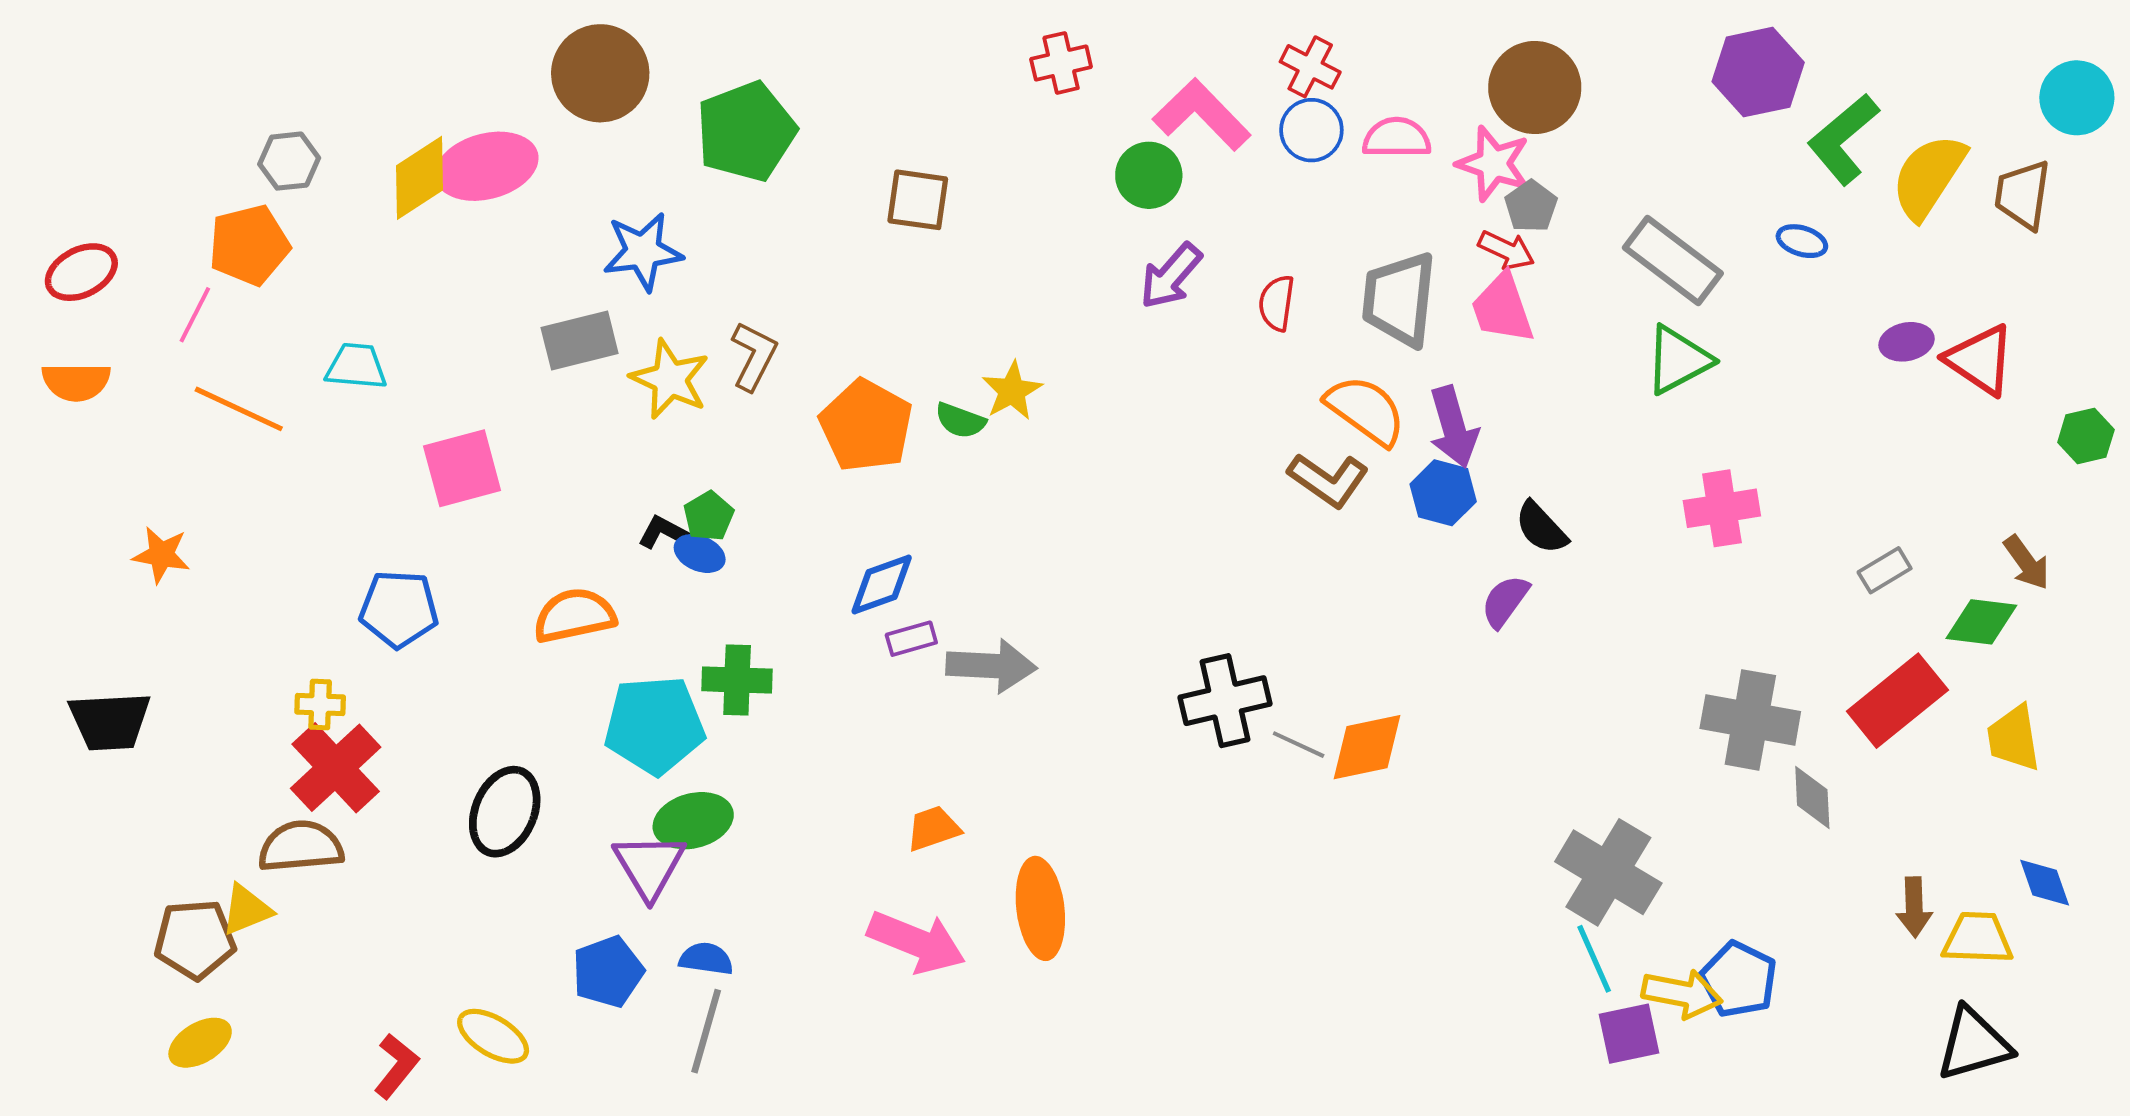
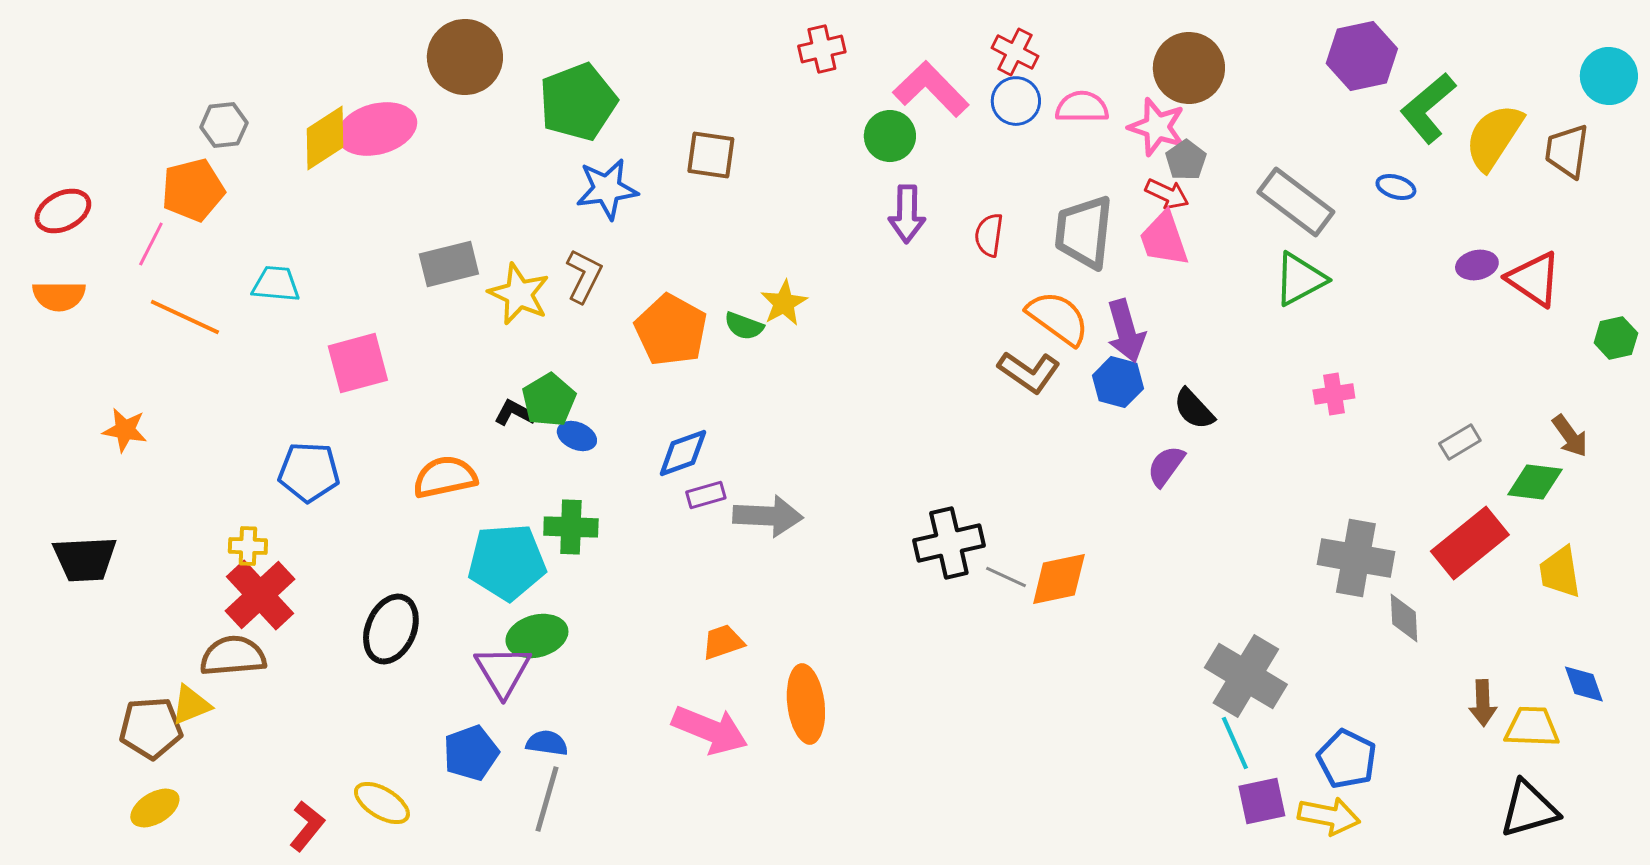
blue star: (643, 251) -> (607, 189), moved
purple arrow: (1171, 276) -> (907, 214), turned -40
pink cross: (1722, 508) -> (1334, 394), size x0.7
green pentagon: (709, 516) -> (549, 400), size x1.4
blue ellipse: (700, 553) -> (577, 436), moved
yellow arrow: (1682, 994) -> (1329, 816), moved

